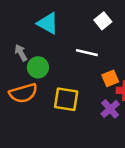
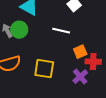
green circle: (38, 67) -> (19, 30), moved

